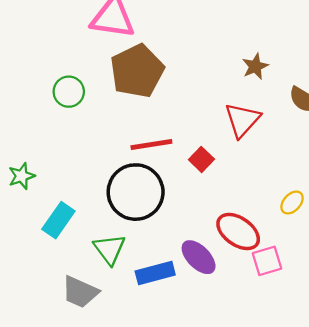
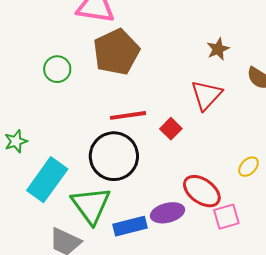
cyan rectangle: (58, 220) -> (47, 180), size x1.4
green triangle: (110, 249) -> (91, 205), size x1.4
purple ellipse: (199, 257) -> (168, 213), turned -60

